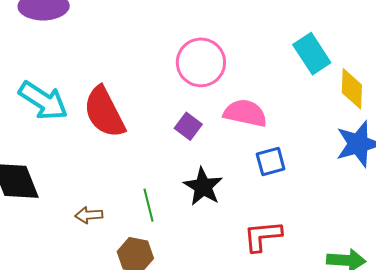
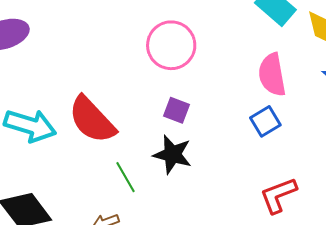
pink semicircle: (245, 113) -> (272, 75), moved, turned -96
black star: (203, 187) -> (172, 154), moved
green line: (148, 205) -> (125, 177), moved

